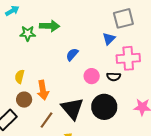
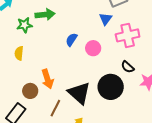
pink circle: (92, 76) -> (93, 48), moved
yellow semicircle: (20, 77) -> (19, 53), moved
black semicircle: (114, 77) -> (128, 67), moved, turned 48

